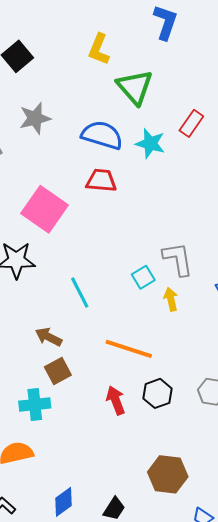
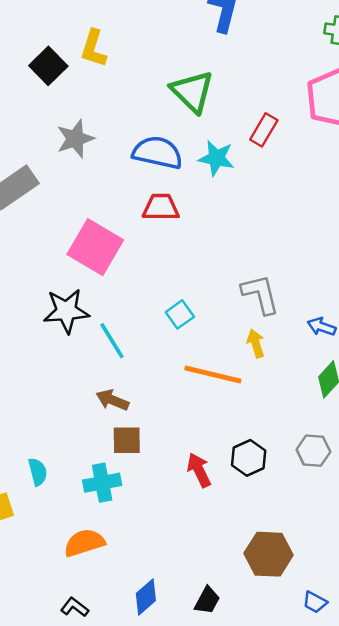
yellow L-shape: (99, 49) -> (94, 48), moved
cyan square: (143, 277) -> (180, 314), moved
cyan line: (80, 293) -> (112, 341), moved
orange line: (129, 349) -> (213, 374), moved
brown square: (58, 371) -> (127, 440), turned 32

